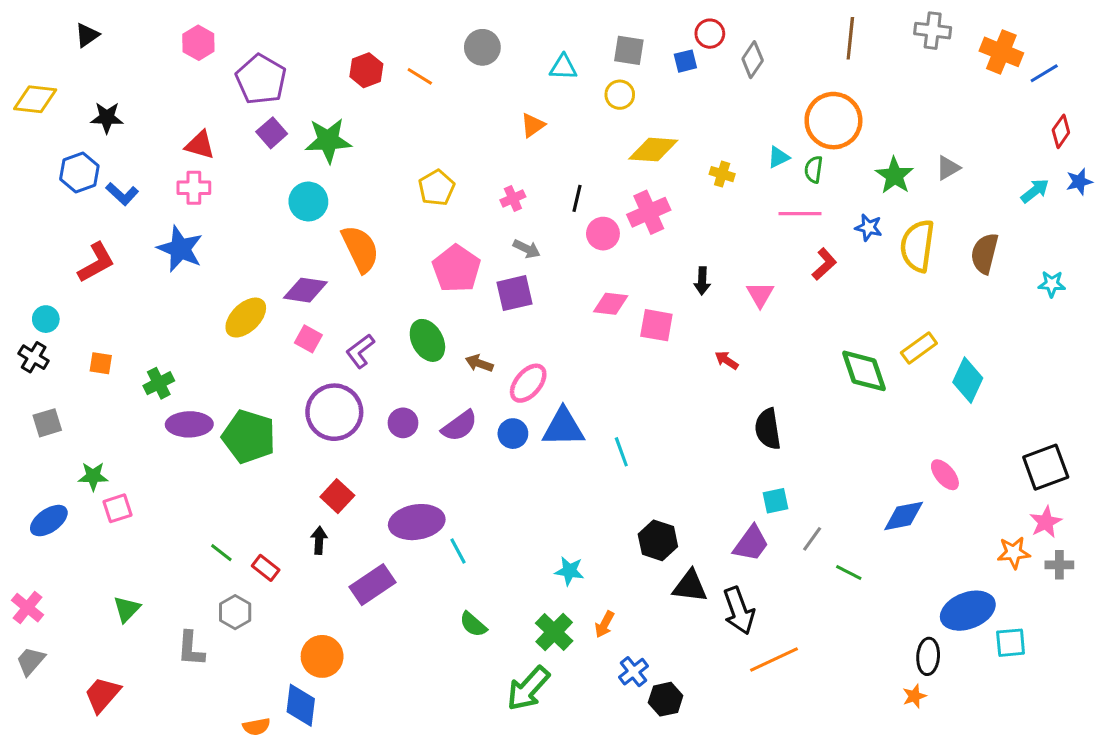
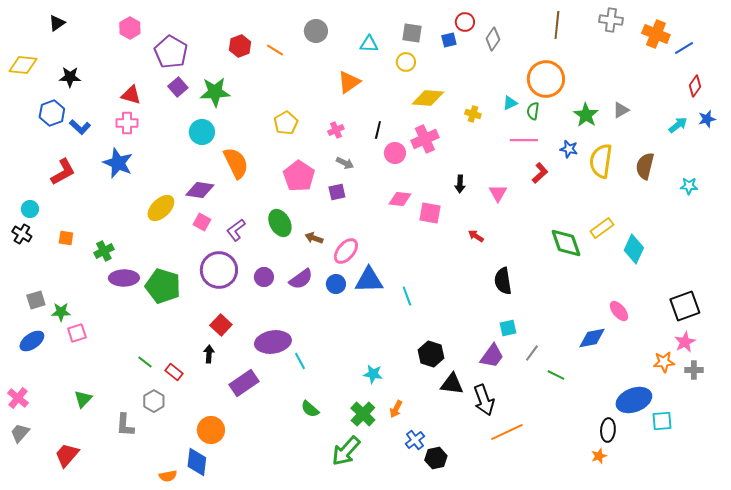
orange triangle: (533, 125) -> (349, 82), size x1.4
purple square: (514, 293) -> (337, 192), size x0.7
gray square: (47, 423) -> (36, 300), moved

